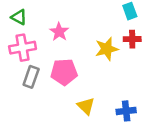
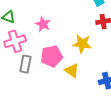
yellow star: (107, 49) -> (82, 44), moved, turned 30
yellow triangle: (86, 106) -> (72, 70), moved

